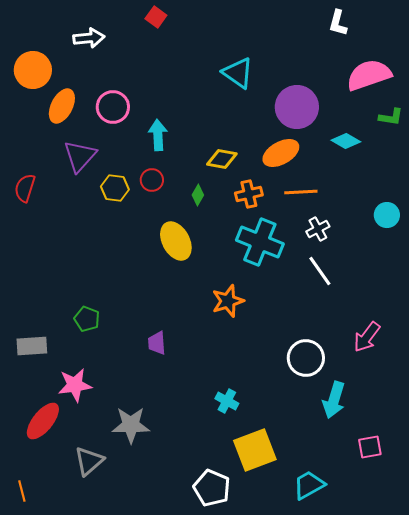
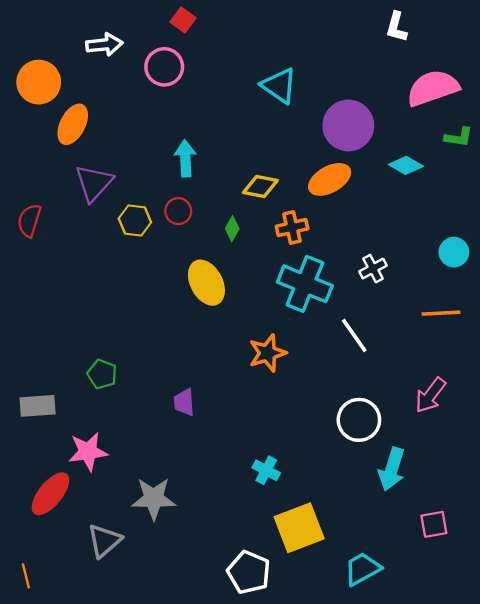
pink circle: (113, 107) -> (164, 67), moved
orange line: (301, 192) -> (441, 313), moved
white line: (320, 271) -> (354, 335), moved

